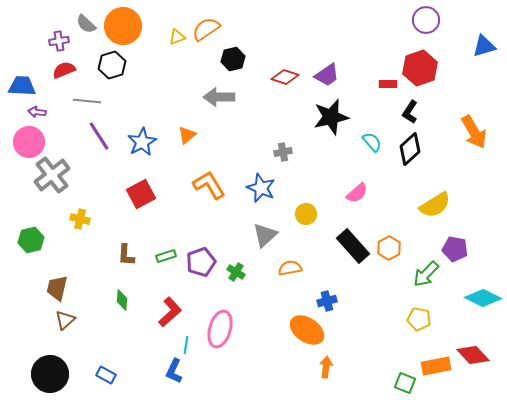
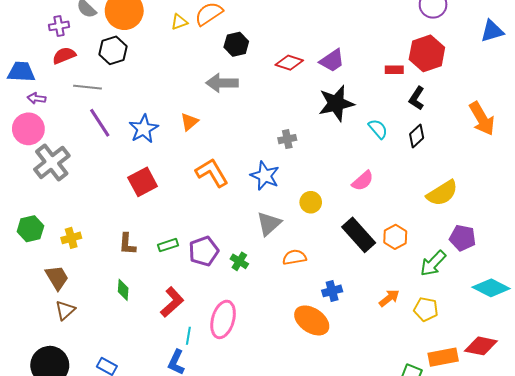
black diamond: (410, 149) -> (417, 136), size x0.7
yellow cross: (80, 219) -> (71, 238), moved, turned -30
brown trapezoid: (57, 288) -> (57, 278), turned 136
red diamond: (473, 355) -> (481, 346), turned -36
orange arrow: (326, 367) -> (389, 298), moved, turned 45

